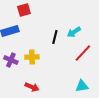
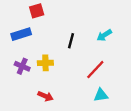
cyan arrow: (74, 32) -> (104, 35), moved
red line: (83, 53) -> (95, 70), moved

